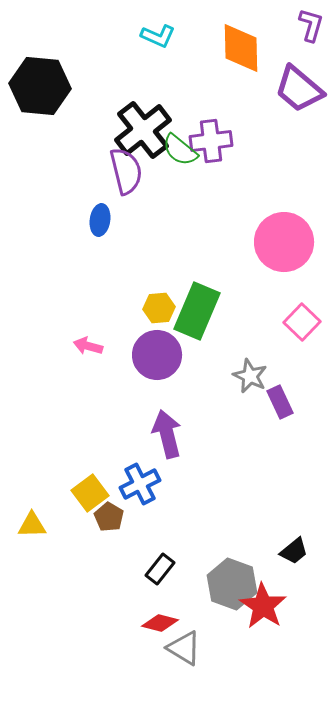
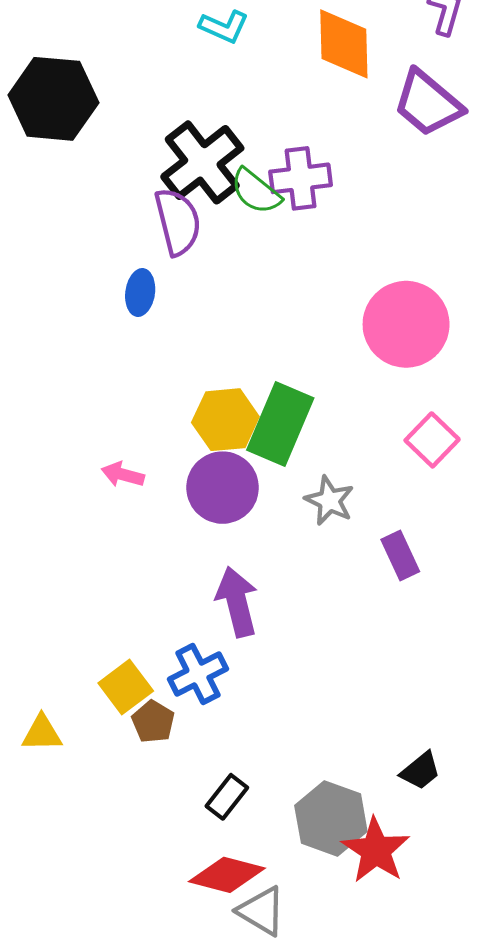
yellow hexagon: (159, 308) -> (225, 420), size x1.4
gray star: (250, 376) -> (329, 501), moved
red diamond: (160, 623) -> (227, 875), size x1.4

